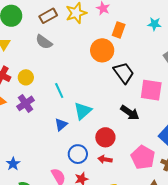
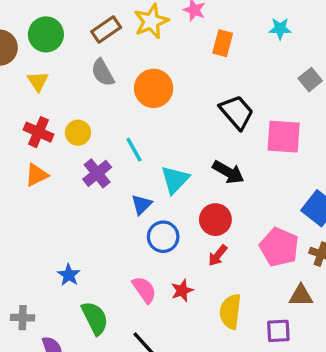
gray semicircle: (44, 42) -> (103, 73), turned 30
orange circle: (102, 50) -> (154, 88), moved
purple cross: (26, 103) -> (97, 173), moved
black arrow: (130, 113) -> (228, 172), moved
blue circle: (78, 154) -> (163, 237), moved
red arrow: (105, 159) -> (218, 255), turned -56

